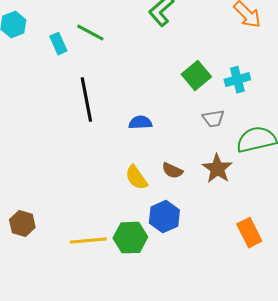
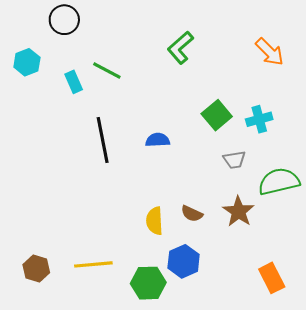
blue semicircle: (140, 123) -> (158, 140), moved
yellow semicircle: (136, 178) -> (154, 221), turned 32
yellow line: (88, 241) -> (93, 264), moved

